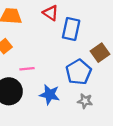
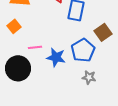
blue star: (50, 95) -> (56, 57), moved

